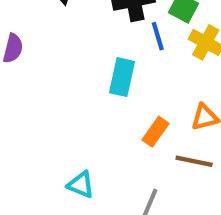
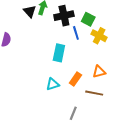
cyan triangle: (81, 185) -> (53, 84), moved, turned -40

